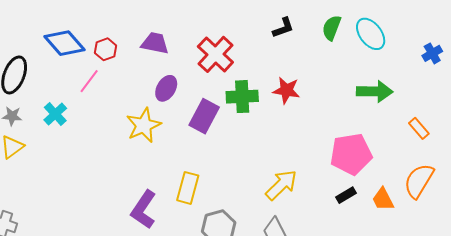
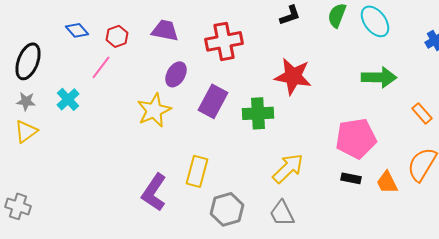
blue diamond: (64, 43) -> (77, 30), size x0.6
red cross: (215, 54) -> (224, 41), turned 36
red star: (286, 90) -> (293, 76), size x1.4
green cross: (242, 97) -> (258, 113), moved
black rectangle: (346, 195) -> (351, 178), turned 42

